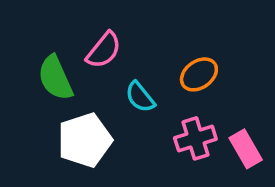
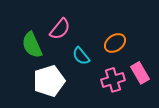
pink rectangle: (246, 149) -> (140, 73), moved

